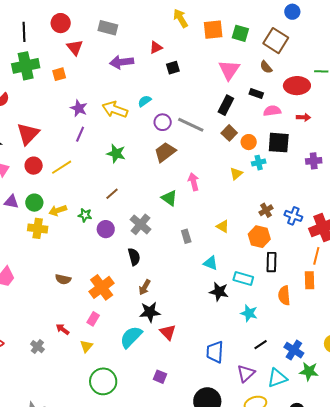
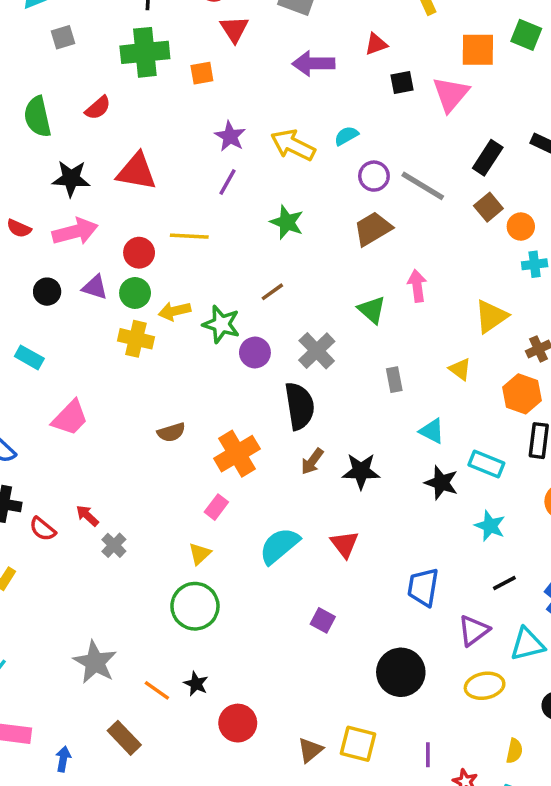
orange square: (213, 30) -> (478, 50), moved
pink triangle: (229, 70) -> (451, 94), moved
red triangle: (28, 134) -> (137, 172), turned 50
red circle: (34, 166) -> (139, 253), moved
yellow line: (62, 167) -> (189, 236), turned 30
yellow triangle: (236, 174) -> (491, 316), moved, size x1.5
green star: (85, 215) -> (221, 324), size x1.5
black semicircle: (134, 257) -> (299, 406), size x1.5
brown semicircle: (63, 279) -> (171, 432), turned -35
black star: (150, 312) -> (361, 471), moved
red arrow: (63, 329) -> (87, 516), moved
green circle: (103, 381) -> (195, 606), moved

